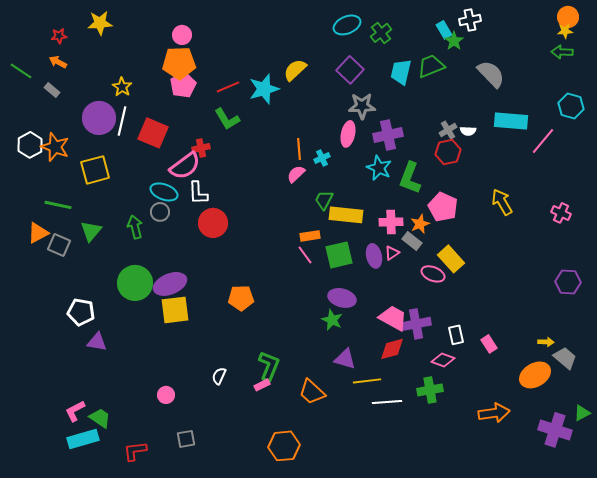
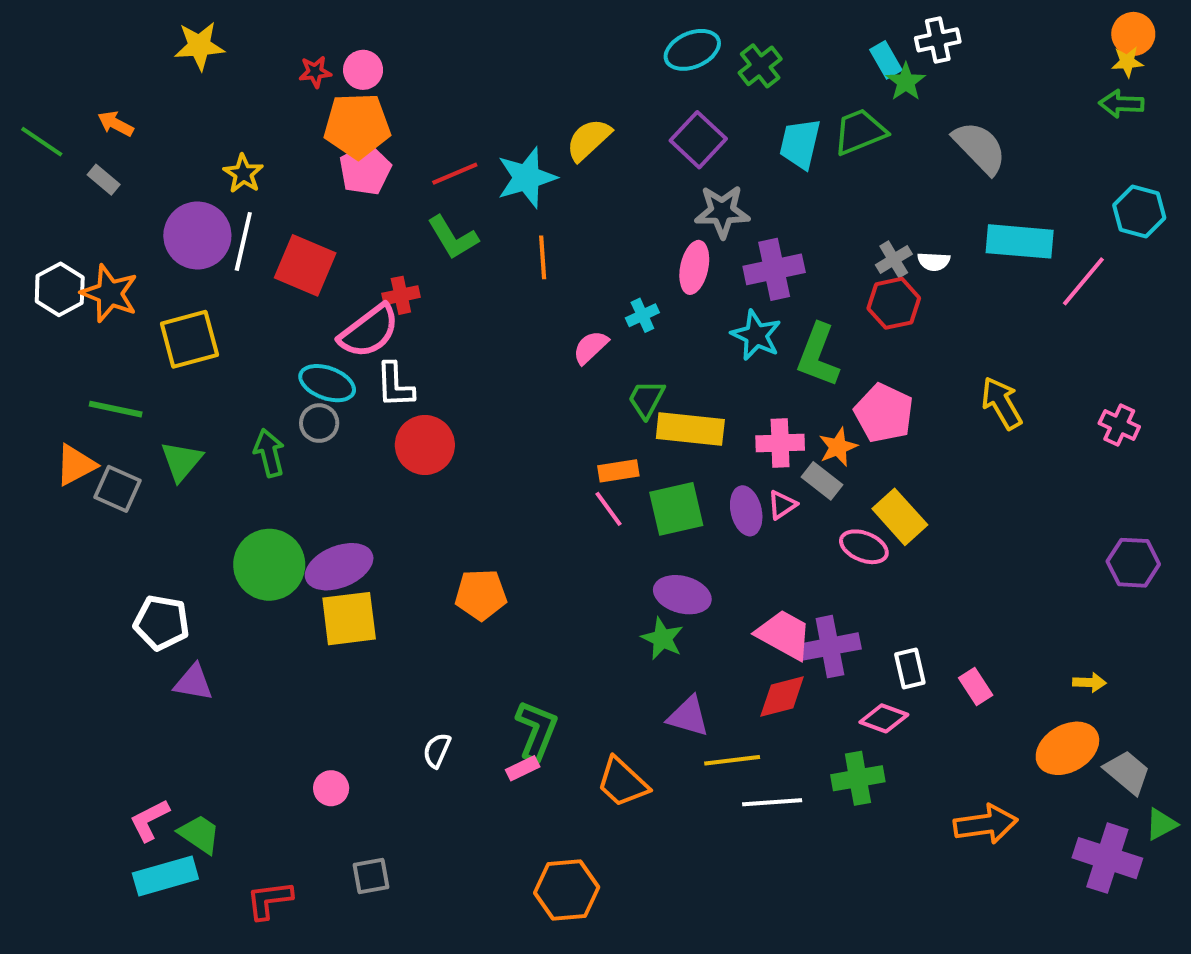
red star: (59, 36) -> (315, 72), moved
orange line: (299, 149) -> (543, 257), moved
gray trapezoid: (565, 358) -> (1127, 772), moved

